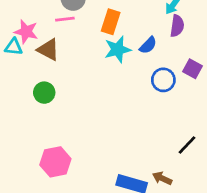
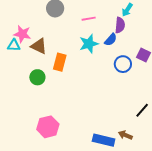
pink line: (65, 19) -> (89, 19), moved
orange rectangle: (111, 22) -> (60, 62), moved
purple semicircle: (177, 26) -> (120, 25), moved

